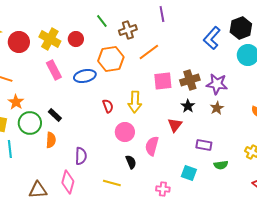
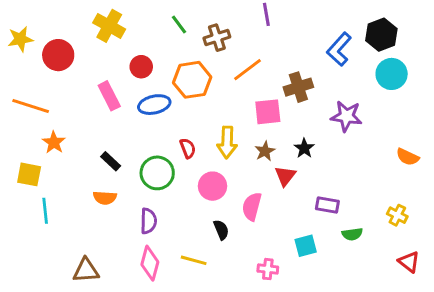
yellow cross: (50, 39) -> (109, 26), moved
red circle: (76, 39) -> (141, 67), moved
brown cross: (190, 80) -> (298, 87), moved
brown star: (217, 108) -> (265, 151), moved
green circle: (30, 123) -> (157, 173), moved
orange semicircle: (51, 140) -> (105, 198), turned 91
cyan square: (189, 173) -> (306, 246), turned -35
pink diamond: (68, 182) -> (150, 263), moved

